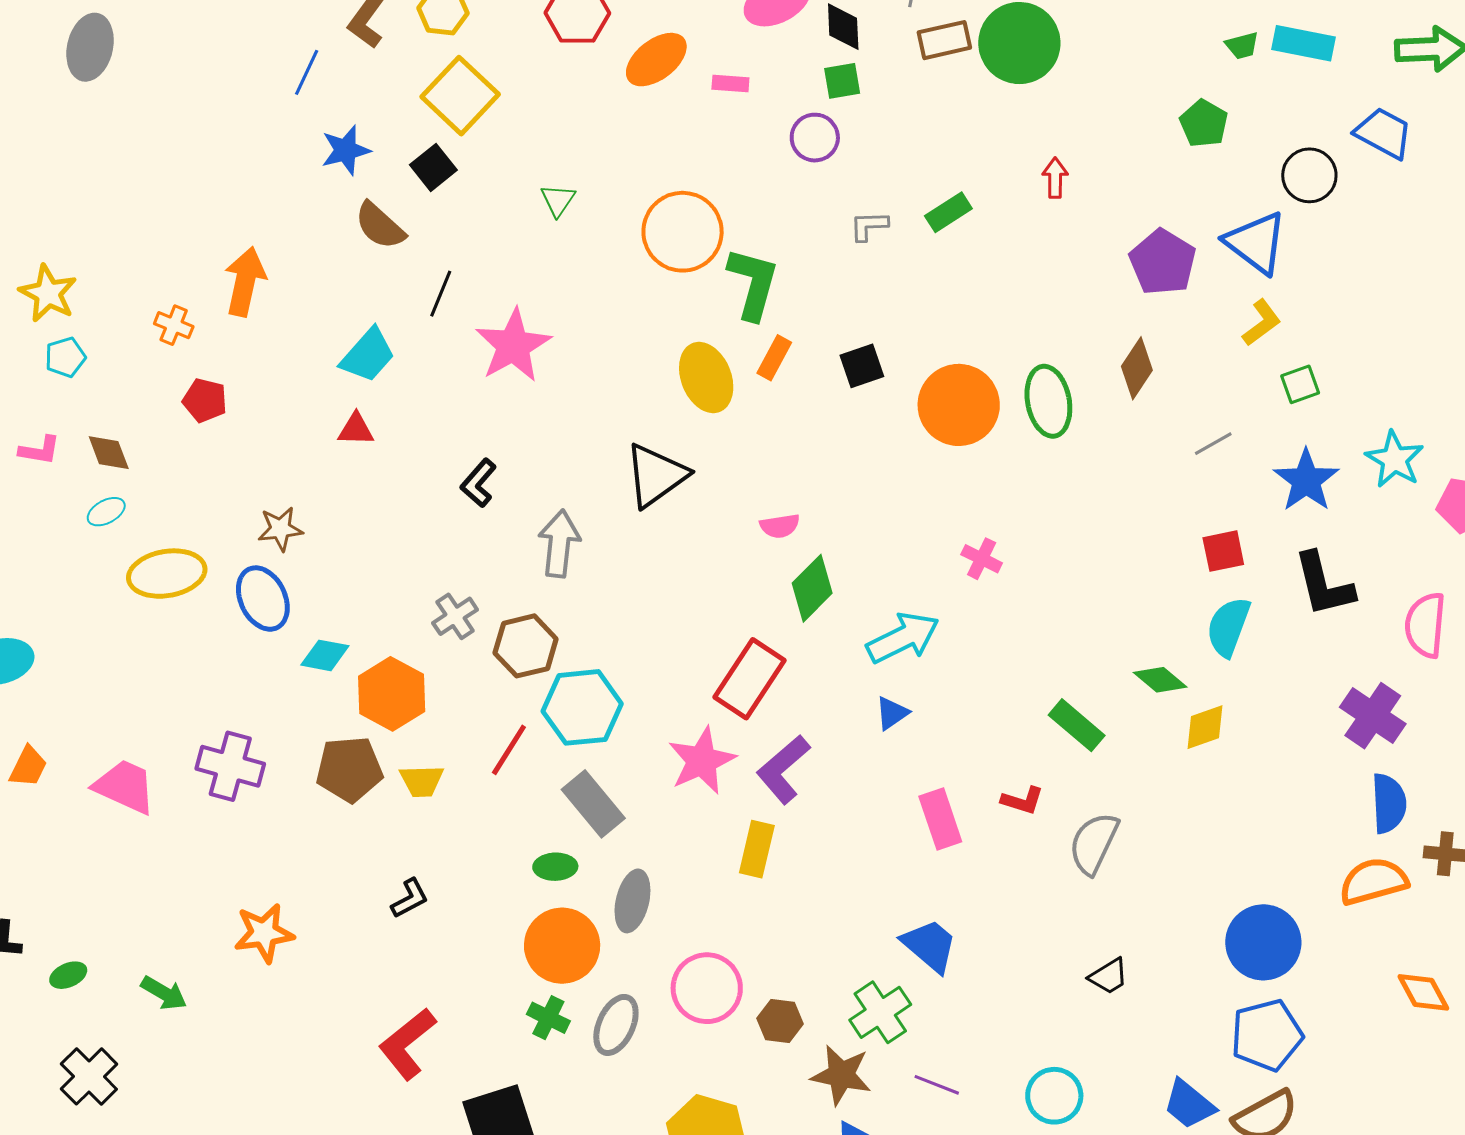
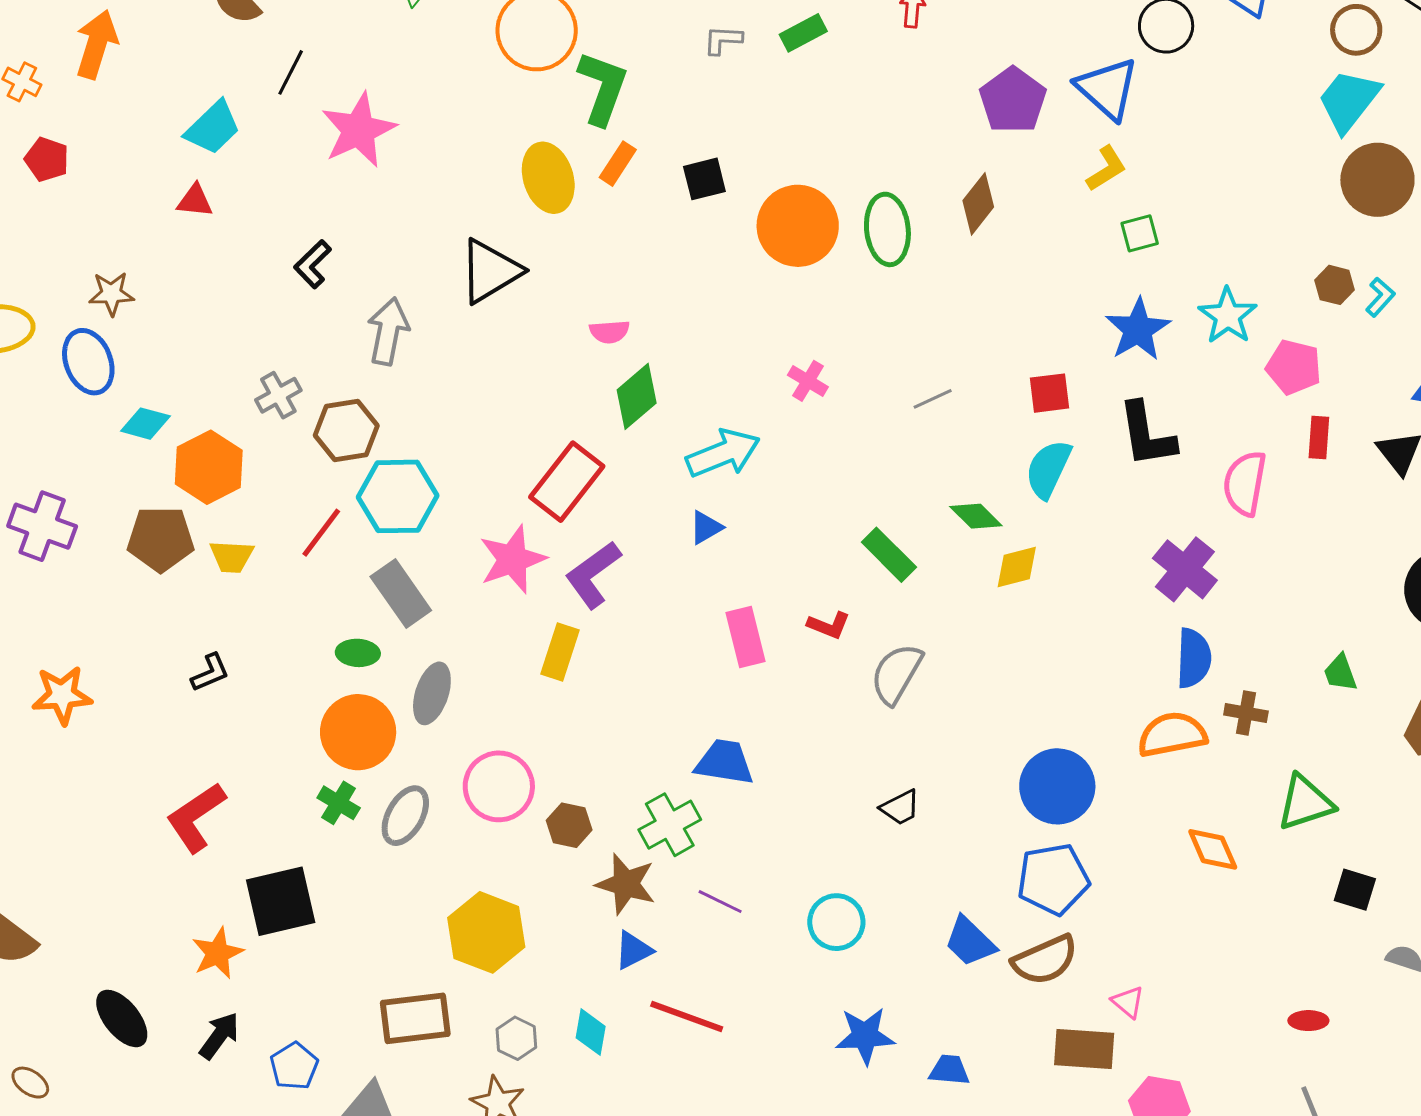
gray line: (1213, 444) -> (933, 399), moved
blue trapezoid: (930, 946) -> (724, 762), turned -36

